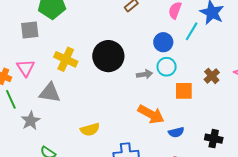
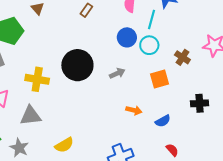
cyan circle: (167, 67) -> (149, 45), moved
orange arrow: (151, 114) -> (134, 110), size x0.6
yellow semicircle: (90, 129) -> (64, 145), moved
black cross: (214, 139) -> (200, 103), moved

